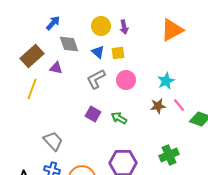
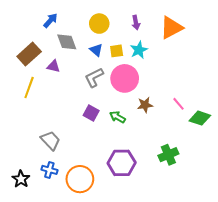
purple arrow: (124, 27) -> (136, 23), moved
pink circle: (126, 80) -> (125, 78), size x1.4
cyan star: (166, 81) -> (139, 50), moved
brown star: (158, 106) -> (145, 105), moved

